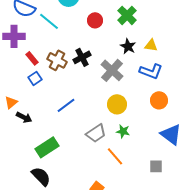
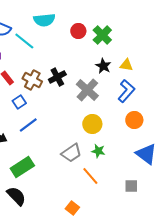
red circle: (95, 20) -> (78, 31), moved
blue L-shape: (151, 71) -> (126, 91), turned -70
blue square: (35, 78) -> (19, 102), moved
blue line: (66, 105) -> (28, 125), moved

